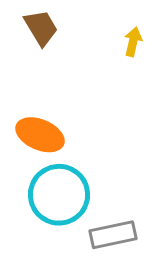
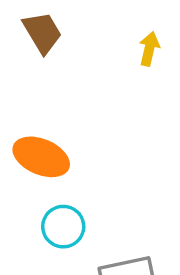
cyan circle: (59, 195) -> (63, 227), size x0.6

